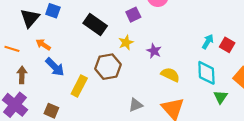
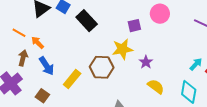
black rectangle: (95, 25) -> (87, 21), moved
yellow star: (126, 42) -> (122, 49), size x1.5
orange arrow: (43, 45) -> (38, 43), moved
blue arrow: (55, 67) -> (47, 66), moved

